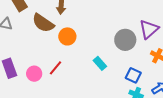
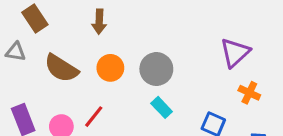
brown semicircle: (43, 23) -> (61, 68), moved
gray circle: (125, 40) -> (156, 69), moved

